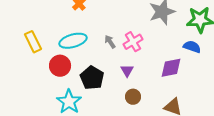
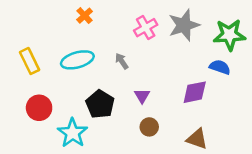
pink cross: (133, 42) -> (146, 28), moved
red circle: (60, 66) -> (39, 108), moved

